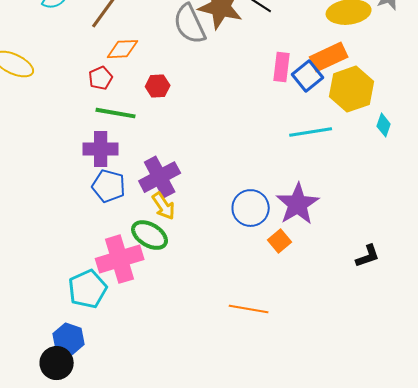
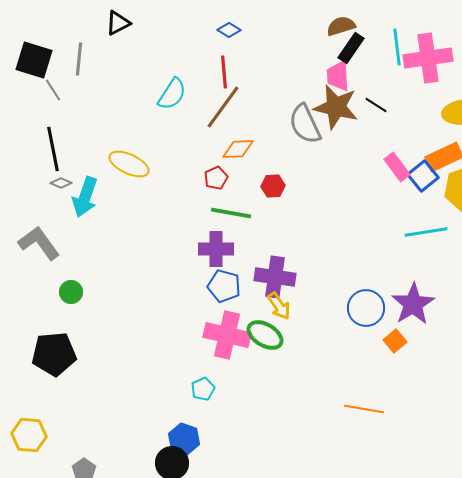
pink rectangle: (282, 67) -> (397, 167), turned -44
purple cross: (160, 177) -> (275, 277), turned 36
pink cross: (120, 259) -> (227, 335), moved, turned 30
cyan pentagon: (88, 289) -> (203, 389), size x0.6

